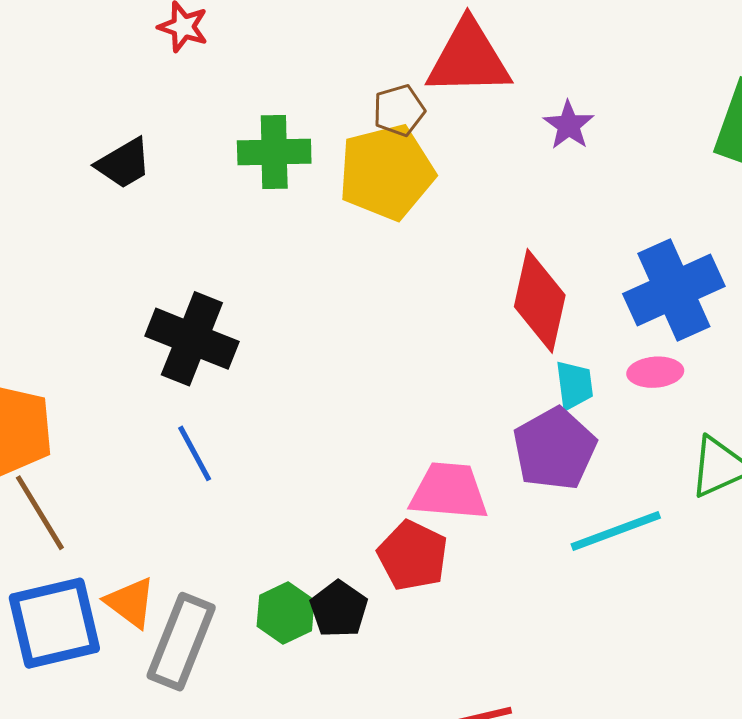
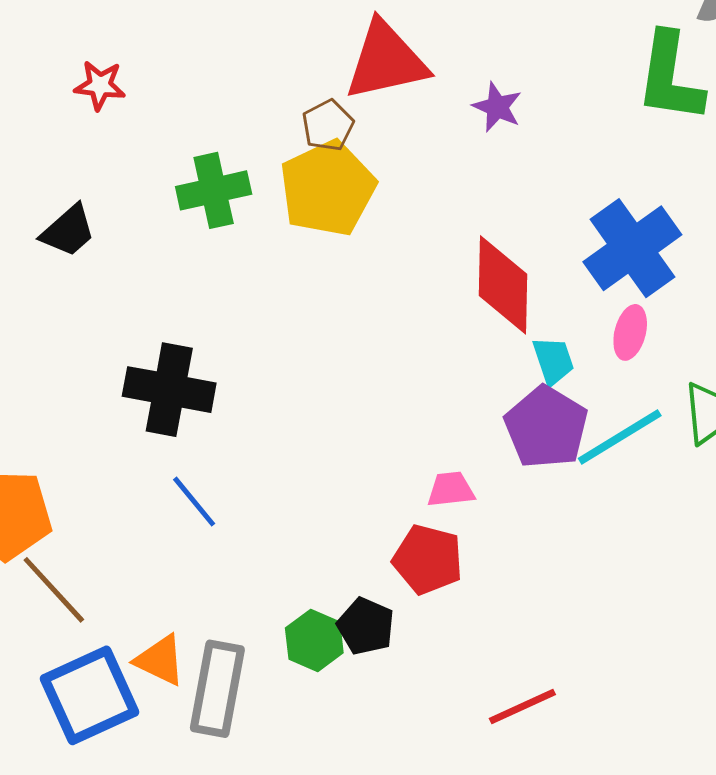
pink ellipse: (655, 372) -> (630, 332), turned -60
pink trapezoid: (449, 491) -> (451, 489), size x0.6
cyan line: (616, 531) -> (620, 437), moved

